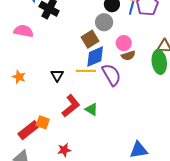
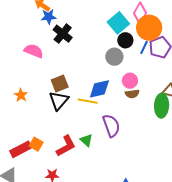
brown square: (90, 39) -> (60, 83), moved
black triangle: (57, 75) -> (59, 100), size x1.5
purple semicircle: (111, 75) -> (111, 126), moved
red L-shape: (71, 106) -> (66, 146), moved

